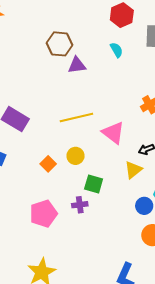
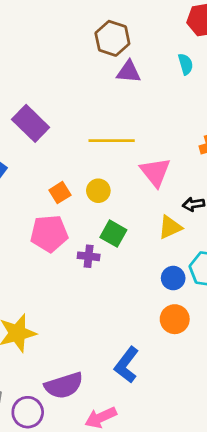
pink pentagon: (43, 214) -> (49, 234), moved

